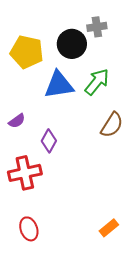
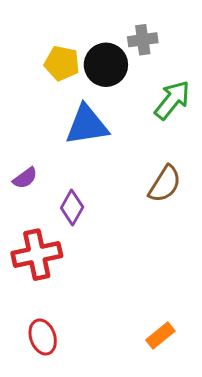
yellow pentagon: (27, 52) -> (62, 63), moved, size x0.7
green arrow: (97, 82) -> (172, 100), moved

